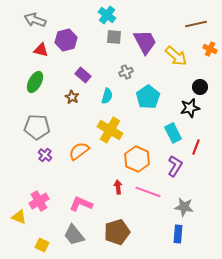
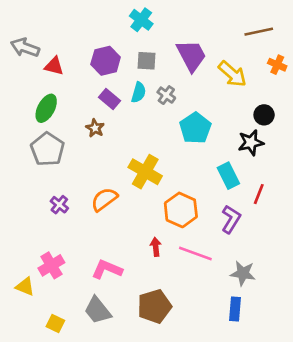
gray arrow: (35, 20) -> (25, 48), moved
gray square: (114, 37) -> (146, 61), moved
purple hexagon: (66, 40) -> (106, 61), moved
gray cross: (126, 72) -> (166, 95), turned -32
cyan semicircle: (107, 96) -> (139, 92), moved
gray pentagon: (37, 127) -> (47, 149), moved, turned 30

